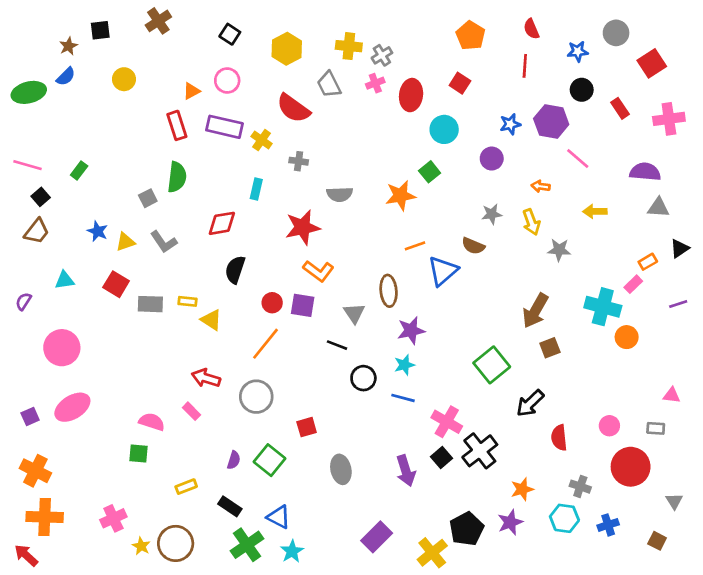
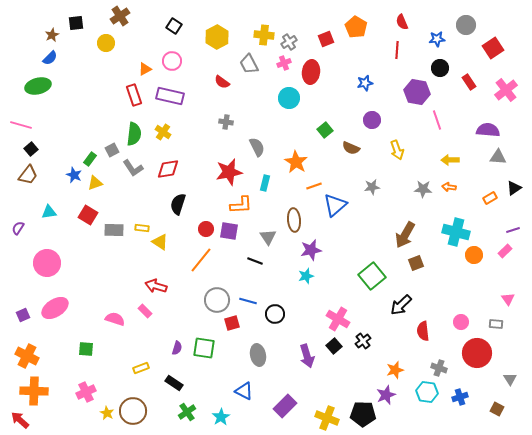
yellow circle: (124, 79) -> (106, 43), moved
red square: (460, 83) -> (326, 39), moved, turned 35
green ellipse: (29, 92) -> (38, 86), moved
red semicircle: (293, 108) -> (222, 82), size x0.6
pink cross: (669, 119) -> (506, 90), turned -30
blue star: (510, 124) -> (365, 83), moved
cyan circle: (444, 129) -> (289, 98), moved
yellow cross: (262, 140) -> (163, 132), moved
pink line: (578, 159) -> (437, 120), turned 30
green rectangle: (79, 170) -> (90, 159), moved
orange arrow: (541, 186) -> (449, 187), moved
cyan rectangle: (256, 189) -> (265, 183), moved
gray semicircle: (340, 194) -> (257, 147), turned -114
orange star: (400, 196) -> (296, 162), moved, turned -30
gray star: (492, 214) -> (372, 187), moved
yellow arrow: (531, 222) -> (397, 150), moved
gray L-shape: (164, 242) -> (133, 168), moved
brown semicircle: (473, 246) -> (351, 148), moved
orange L-shape: (318, 271) -> (241, 205), turned -40
pink rectangle: (633, 284) -> (505, 251), moved
black circle: (363, 378) -> (275, 314), moved
pink triangle: (672, 395) -> (508, 299), turned 48
gray circle: (256, 397) -> (217, 300), moved
blue line: (403, 398) -> (248, 301), moved
black cross: (480, 451) -> (363, 341), size x0.6
green square: (139, 453) -> (86, 349), moved
green square: (269, 460) -> (204, 348), turned -30
blue triangle: (279, 517) -> (244, 391), moved
black pentagon: (467, 529) -> (363, 414), moved, turned 30
green cross: (247, 545) -> (187, 412), size x0.7
yellow cross: (432, 553) -> (327, 418), turned -30

